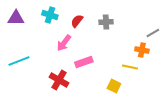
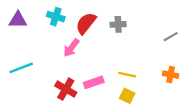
red semicircle: (77, 21) -> (86, 23), size x1.5
orange cross: (142, 50) -> (171, 75), moved
pink rectangle: (84, 62) -> (94, 82), moved
yellow line: (130, 67) -> (127, 75), moved

